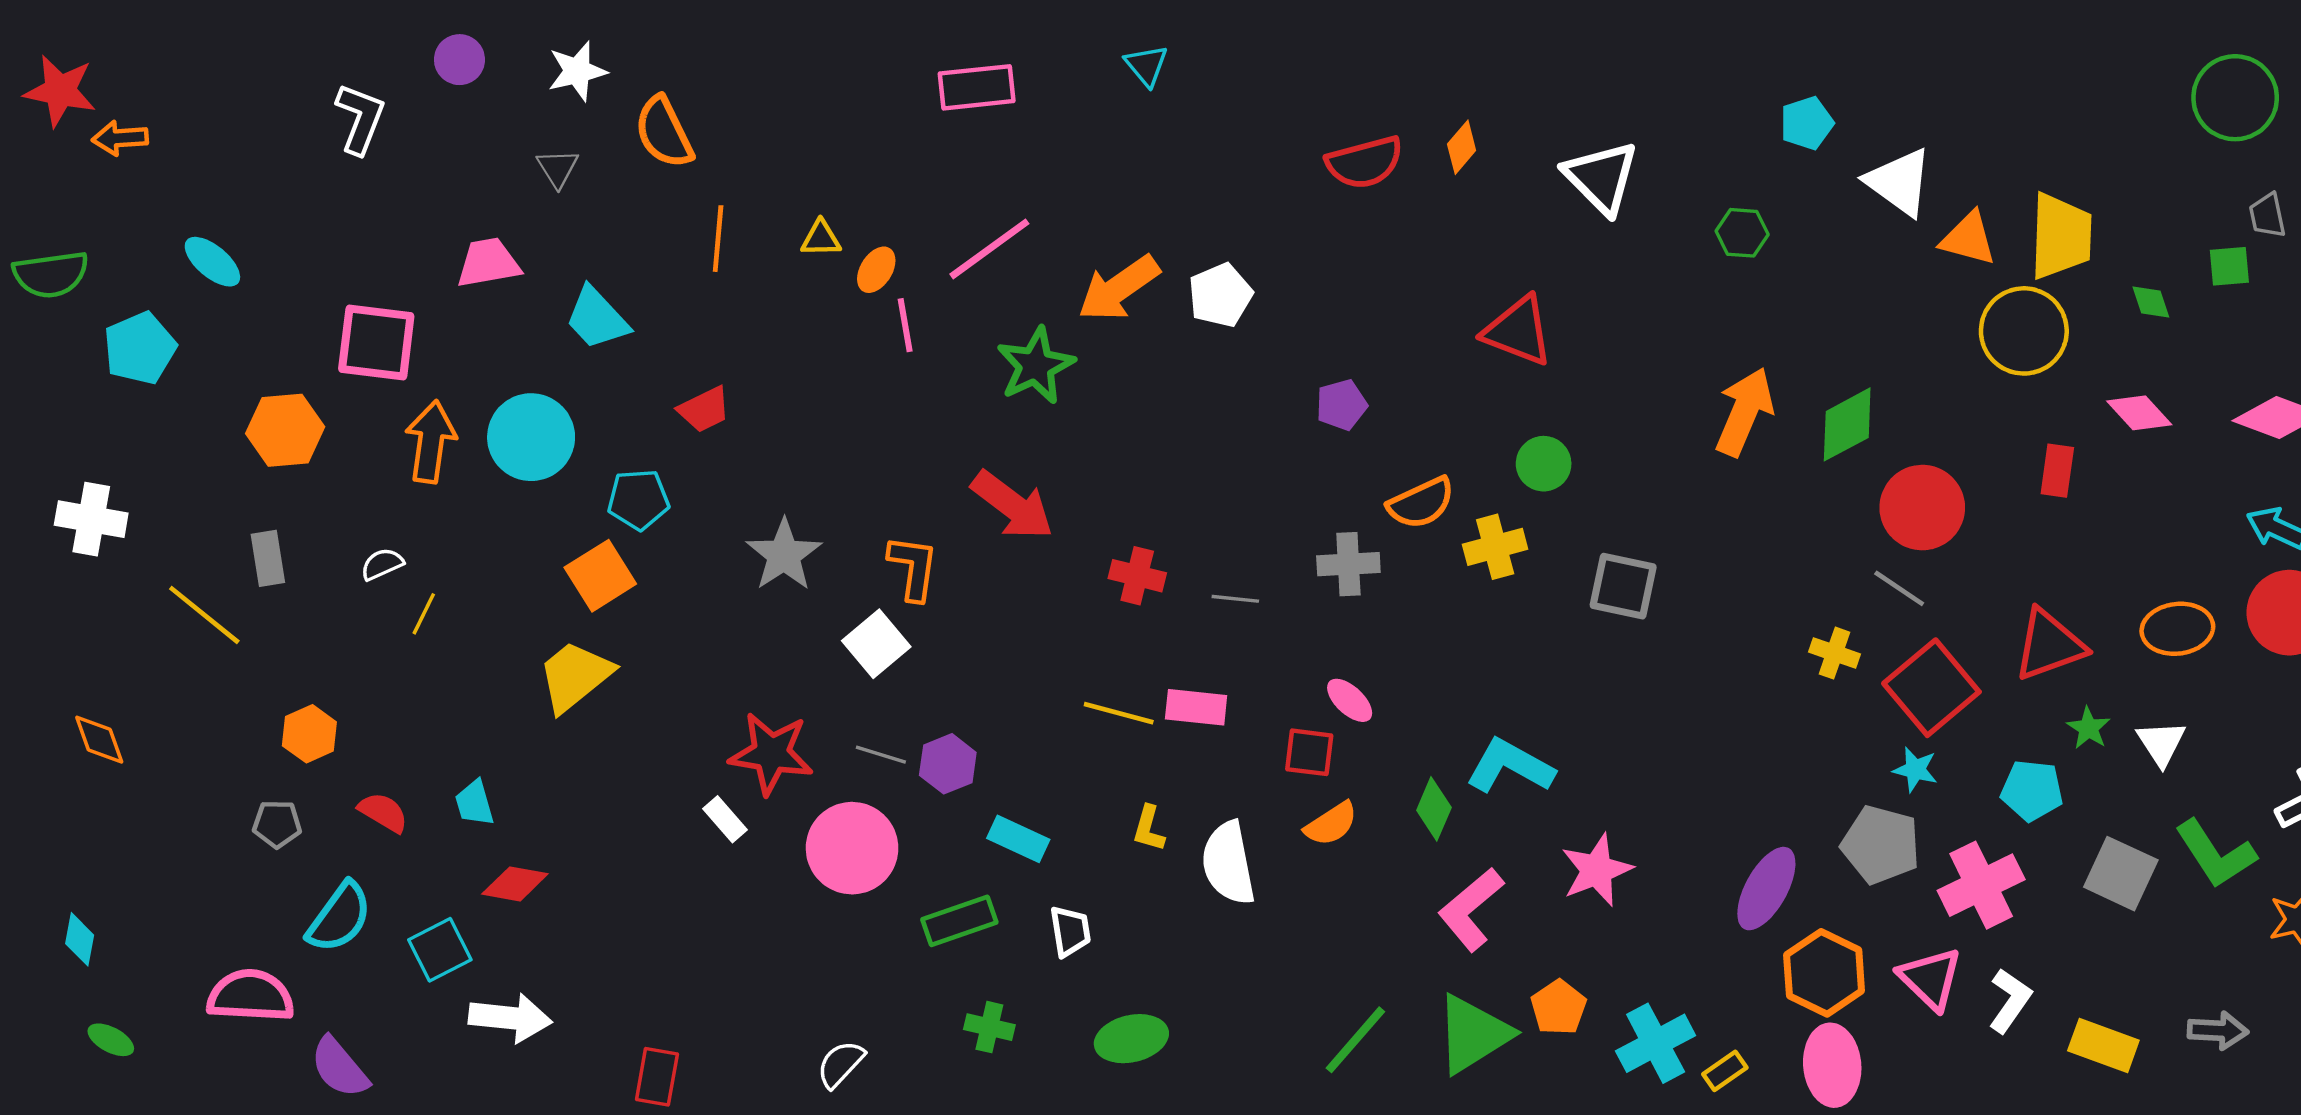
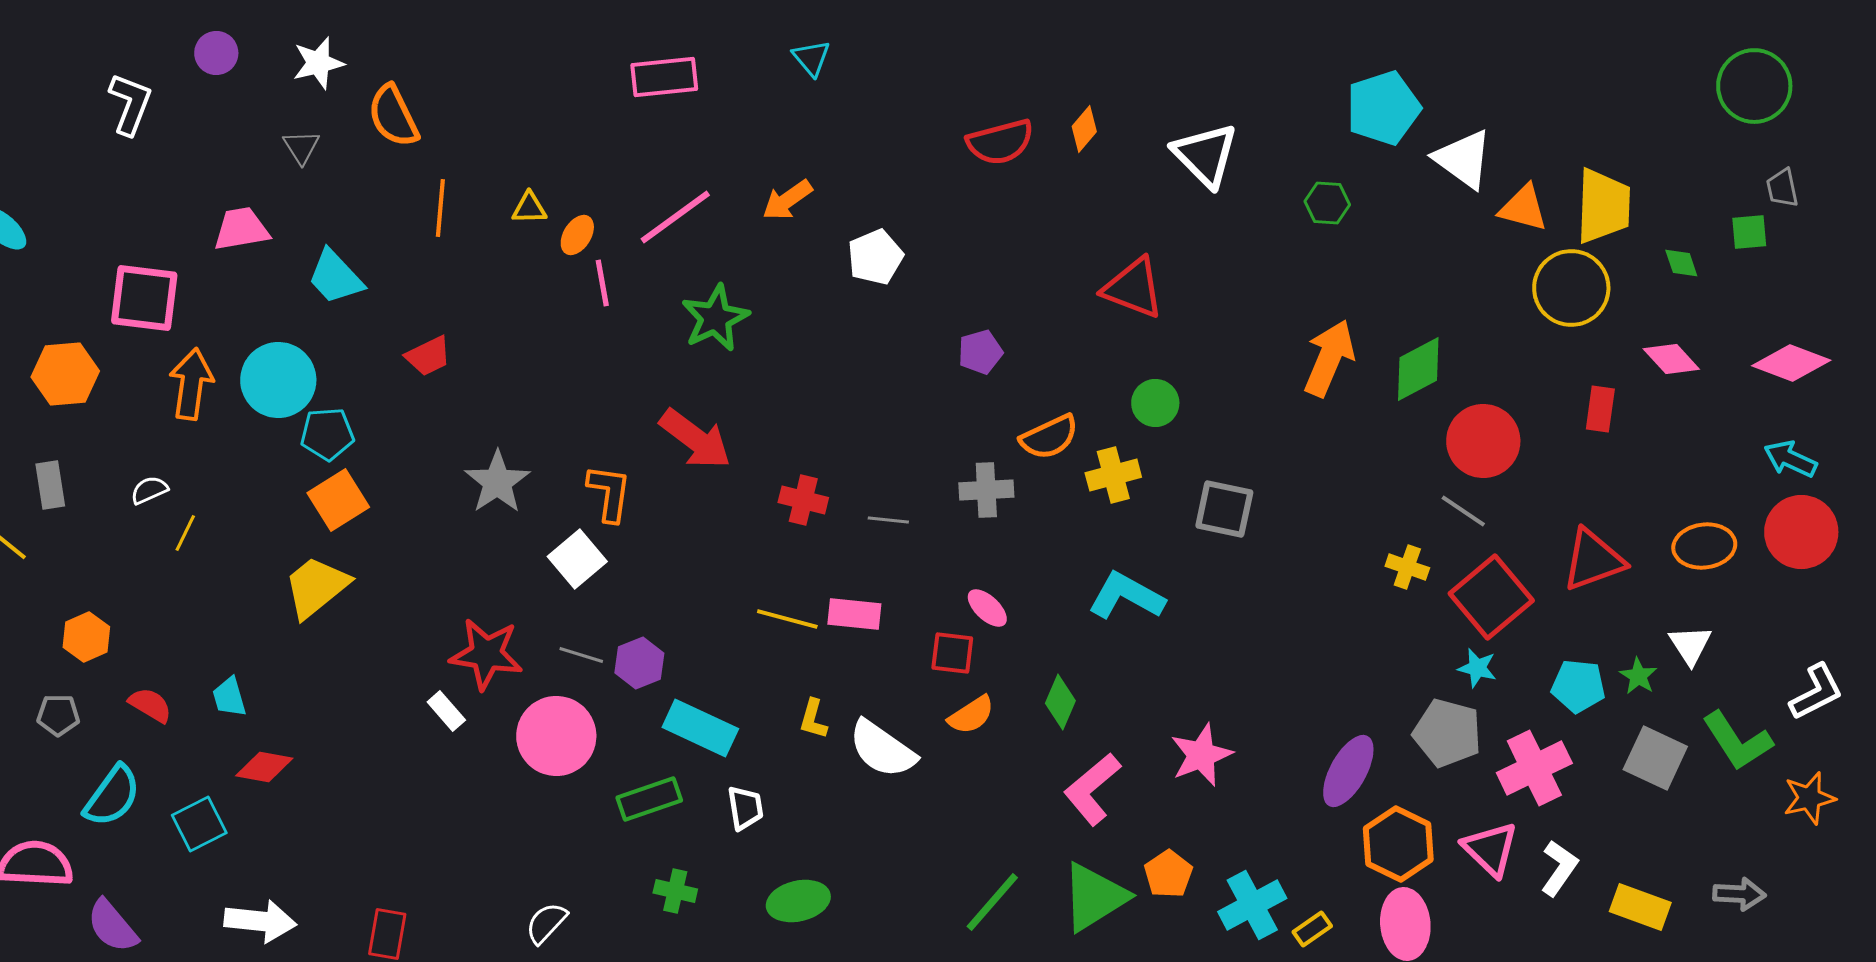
cyan pentagon: (1807, 123) -> (1383, 108), size x1.6
orange arrow: (1119, 288) -> (787, 200), moved, size x0.7
cyan pentagon: (638, 499) -> (327, 434), moved
green star: (2088, 728) -> (1638, 676), moved
cyan L-shape: (1510, 766) -> (1126, 596), moved
cyan rectangle: (1018, 839) -> (700, 728), size x1.4
white semicircle: (1228, 863) -> (882, 749), turned -44
white arrow: (510, 1018) -> (260, 921), moved

